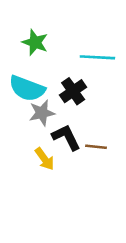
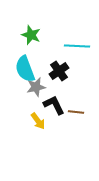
cyan semicircle: (27, 88) -> (25, 69), turned 48

